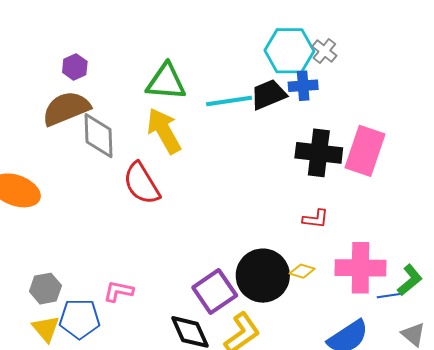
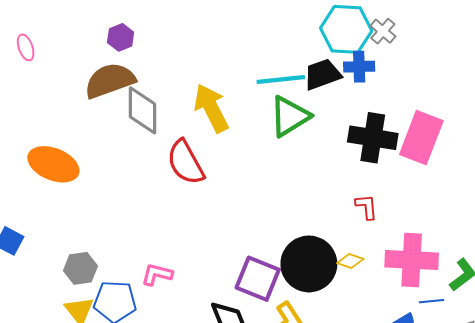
green triangle: (166, 82) -> (290, 116), moved, turned -39
red L-shape: (316, 219) -> (367, 207), turned -104
purple square: (215, 291) -> (258, 279), turned -36
blue line: (389, 296) -> (432, 301), moved

